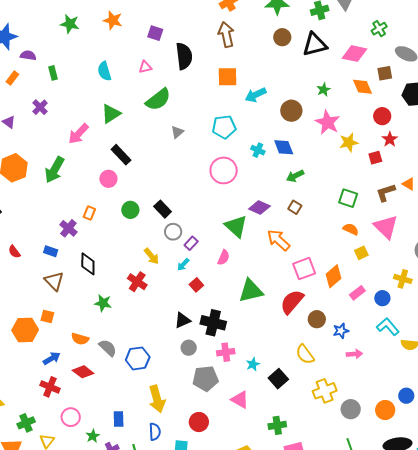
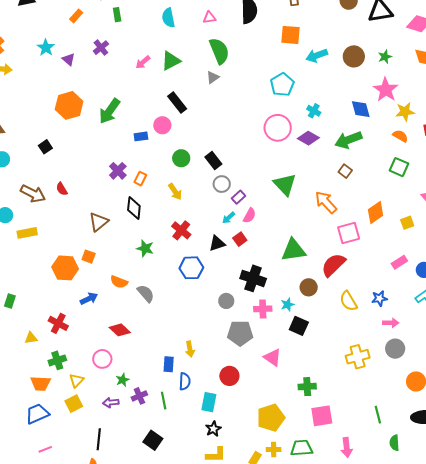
green semicircle: (158, 99) -> (219, 51), turned -80
brown circle: (291, 111) -> (354, 56), moved
cyan pentagon: (224, 127) -> (282, 84), turned -30
gray triangle: (177, 132) -> (213, 77), moved
pink arrow: (78, 134) -> (143, 62), moved, size x0.7
blue diamond: (284, 147) -> (361, 109), moved
green arrow: (295, 176) -> (348, 140), size x1.5
purple diamond: (259, 208) -> (308, 138), moved
orange rectangle: (89, 213) -> (140, 179), moved
orange semicircle: (351, 229) -> (400, 136), moved
blue rectangle: (51, 251) -> (141, 136), moved, turned -32
yellow arrow: (152, 256) -> (175, 192), moved
pink semicircle: (224, 257) -> (250, 216), moved
orange diamond: (334, 276) -> (376, 212), moved
brown triangle: (54, 281) -> (99, 222), turned 30
brown circle: (317, 319) -> (309, 287), moved
black triangle: (182, 320) -> (217, 243), moved
yellow semicircle: (305, 354) -> (348, 301), moved
blue hexagon: (138, 358) -> (191, 268), moved
cyan star: (253, 364) -> (288, 305), moved
red diamond: (83, 372) -> (120, 330), moved
black square: (278, 379) -> (299, 326), moved, turned -30
red cross: (50, 387) -> (58, 323), moved
yellow arrow: (157, 399) -> (190, 349), size x0.6
gray circle: (351, 409) -> (395, 349), moved
blue rectangle: (119, 419) -> (169, 364), moved

